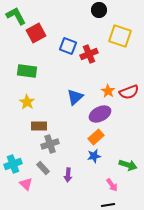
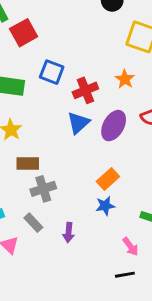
blue square: (68, 46) -> (52, 72), moved
red cross: (89, 54) -> (85, 90), moved
orange star: (108, 91) -> (125, 79), moved
purple ellipse: (100, 114) -> (114, 126), moved, turned -35

